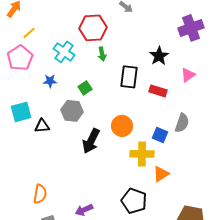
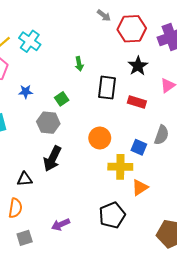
red hexagon: (93, 28) -> (132, 29), moved
cyan cross: (64, 52) -> (30, 41), moved
black triangle: (42, 126) -> (25, 179), moved
black arrow: (91, 141) -> (52, 159), moved
black pentagon: (134, 201) -> (112, 215), turned 30

